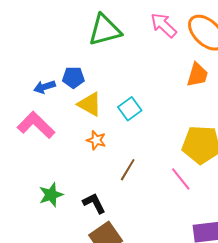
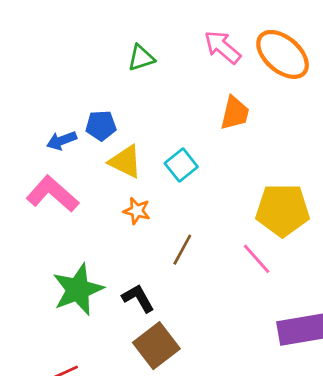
green triangle: (105, 30) -> (141, 58), size x0.6
orange trapezoid: (197, 75) -> (235, 113), moved
green star: (51, 195) -> (78, 290), size x1.5

